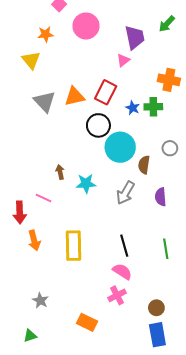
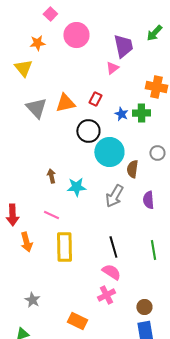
red rectangle: (106, 92) -> (95, 99), size x0.6
pink line: (44, 198) -> (51, 215), moved

